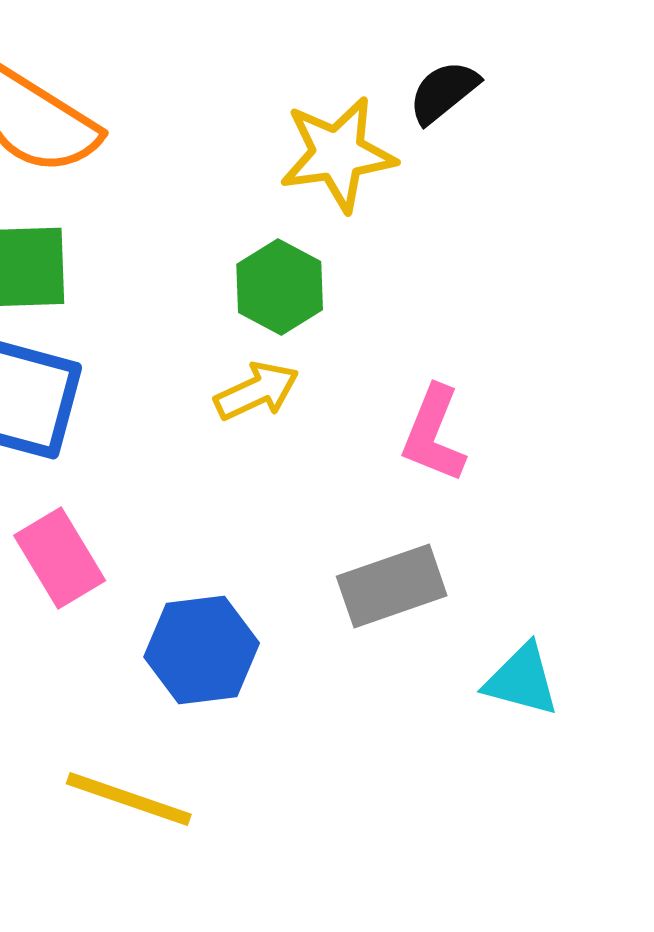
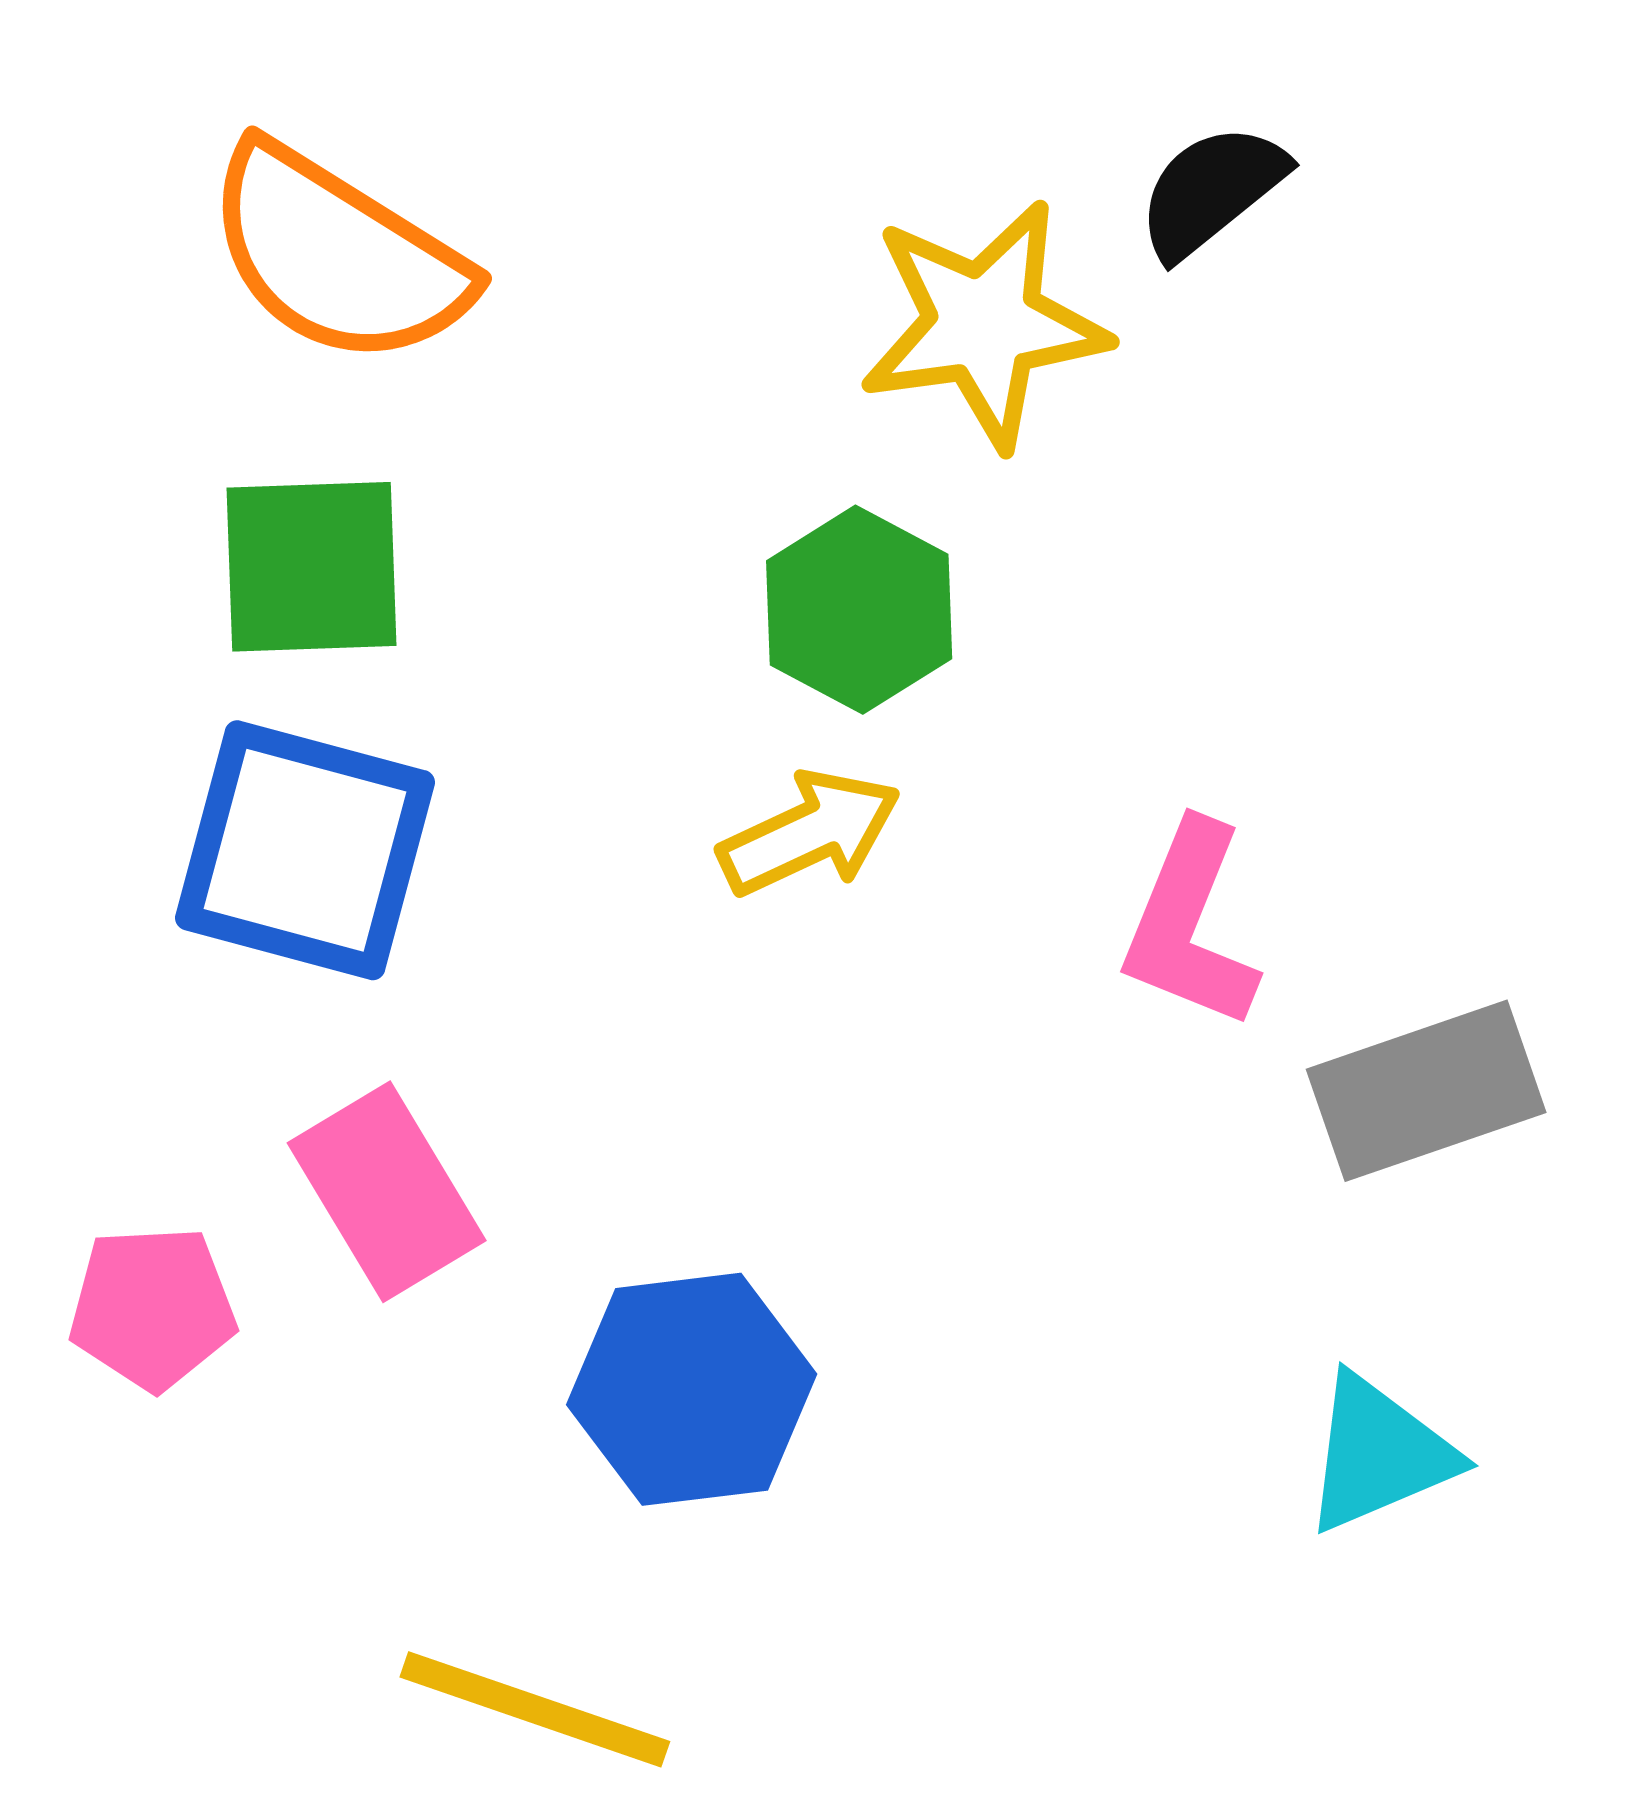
gray rectangle: (392, 586) -> (1426, 1091), moved
cyan triangle: (522, 680) -> (1379, 1454), turned -38

